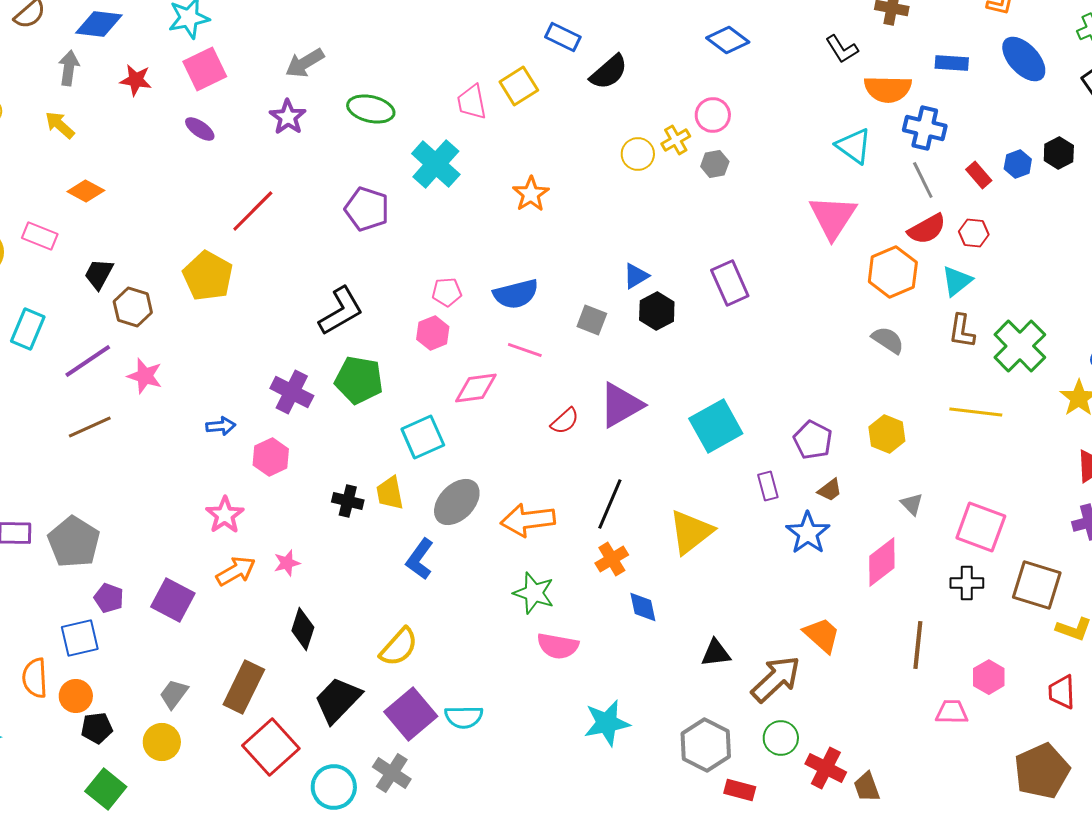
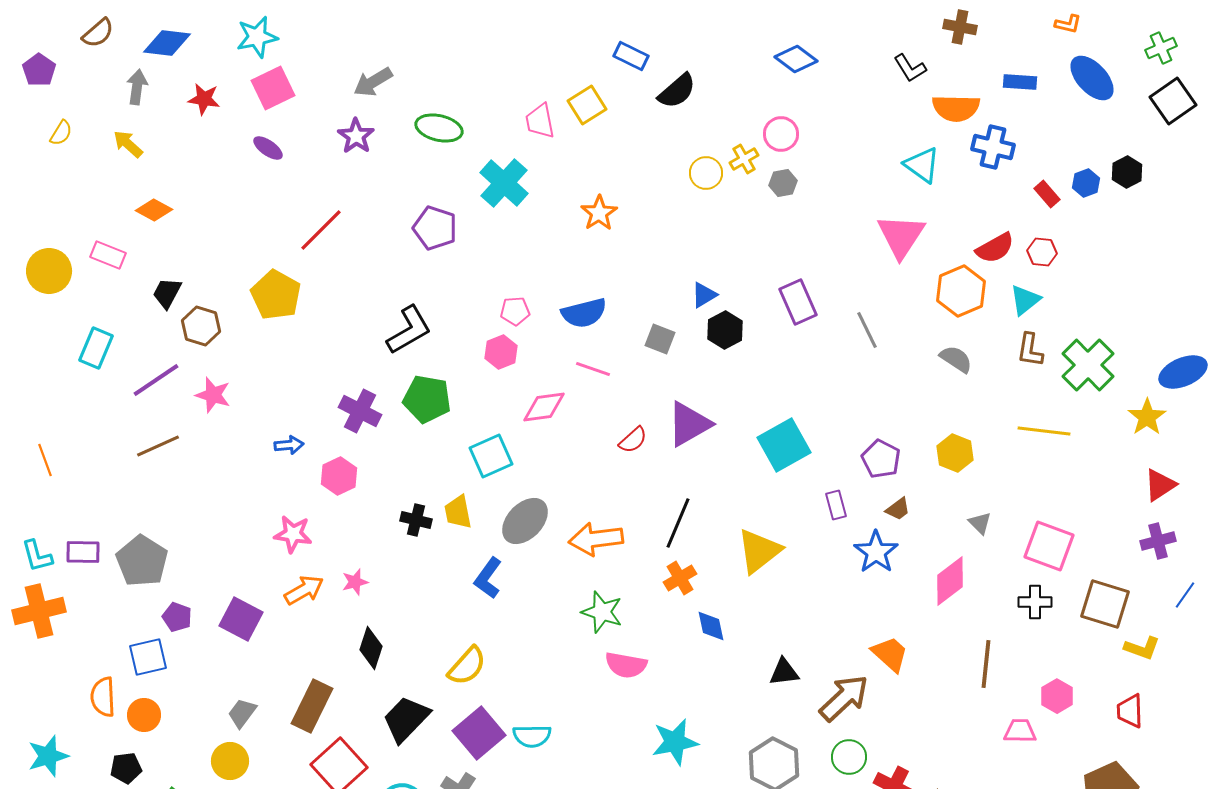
gray line: (923, 180) -> (867, 330), moved
pink star: (225, 515) -> (293, 534), turned -30
black pentagon: (97, 728) -> (126, 768), moved

